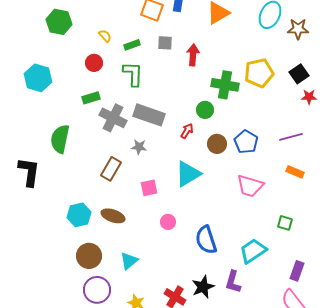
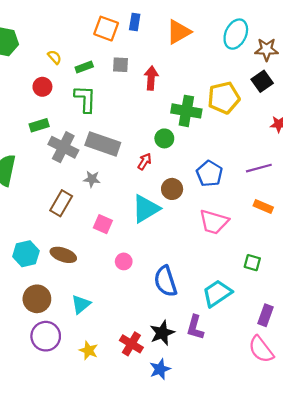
black square: (299, 74) -> (262, 81), moved
brown circle: (217, 144) -> (172, 189), moved
pink square: (149, 188) -> (103, 224), turned 36

